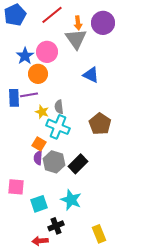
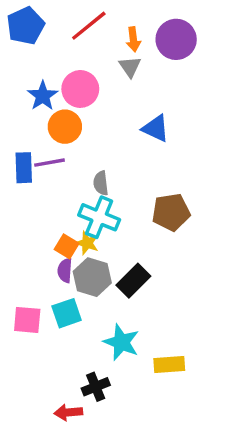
gray triangle: (76, 39) -> (130, 67), size x0.6
yellow star: (42, 112) -> (87, 243), moved
brown pentagon: (100, 124) -> (171, 212), turned 30
cyan square: (39, 204) -> (67, 313), moved
yellow rectangle: (99, 234) -> (169, 364), moved, turned -72

